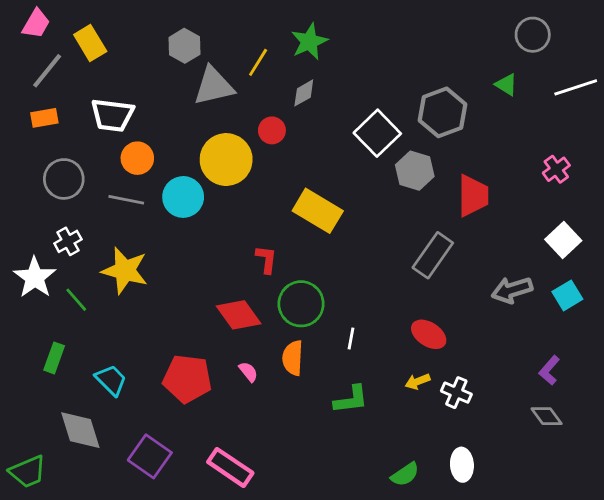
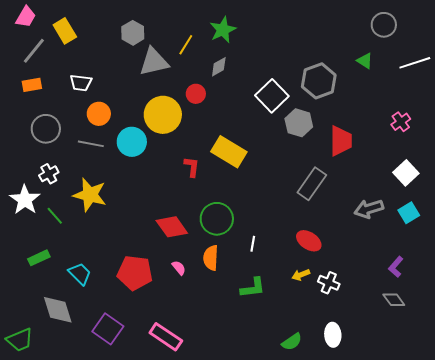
white trapezoid: (112, 115) -> (81, 83), size x0.7
red L-shape: (266, 259) -> (192, 167), moved
green rectangle: (54, 358) -> (39, 258), turned 45

